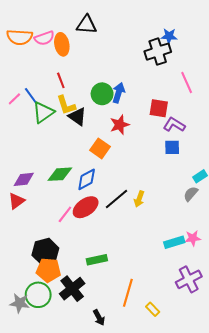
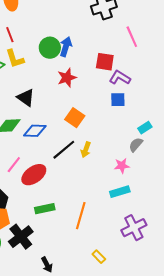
black triangle: (77, 116) -> (26, 98), moved
orange square: (100, 148) -> (75, 118), moved
blue diamond: (87, 179) -> (35, 131), turned 30
red ellipse: (86, 207) -> (34, 175), moved
pink star: (193, 238) -> (122, 166), moved
orange line: (128, 293) -> (81, 216), moved

